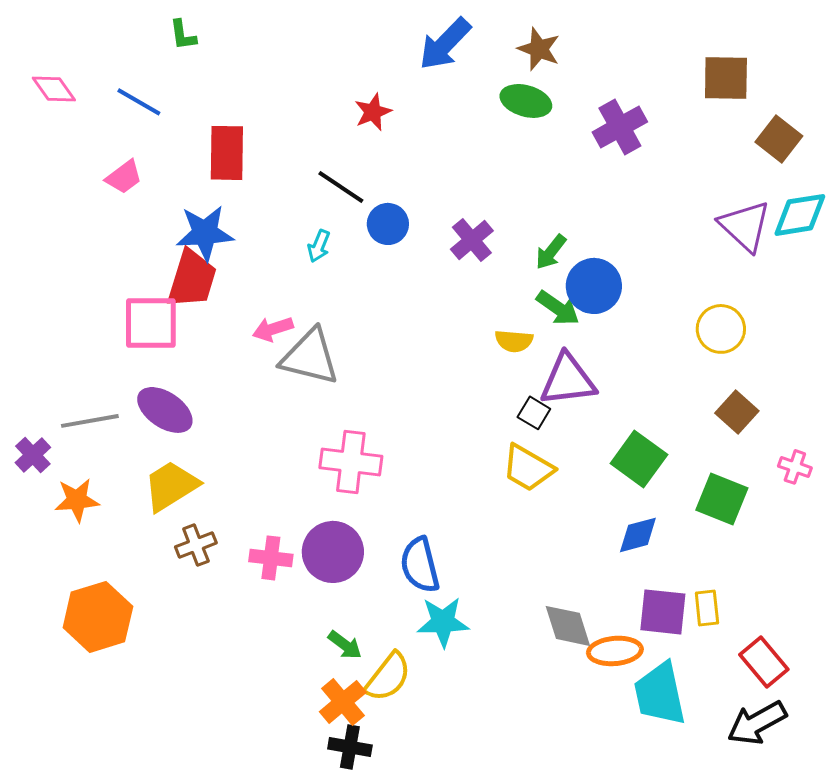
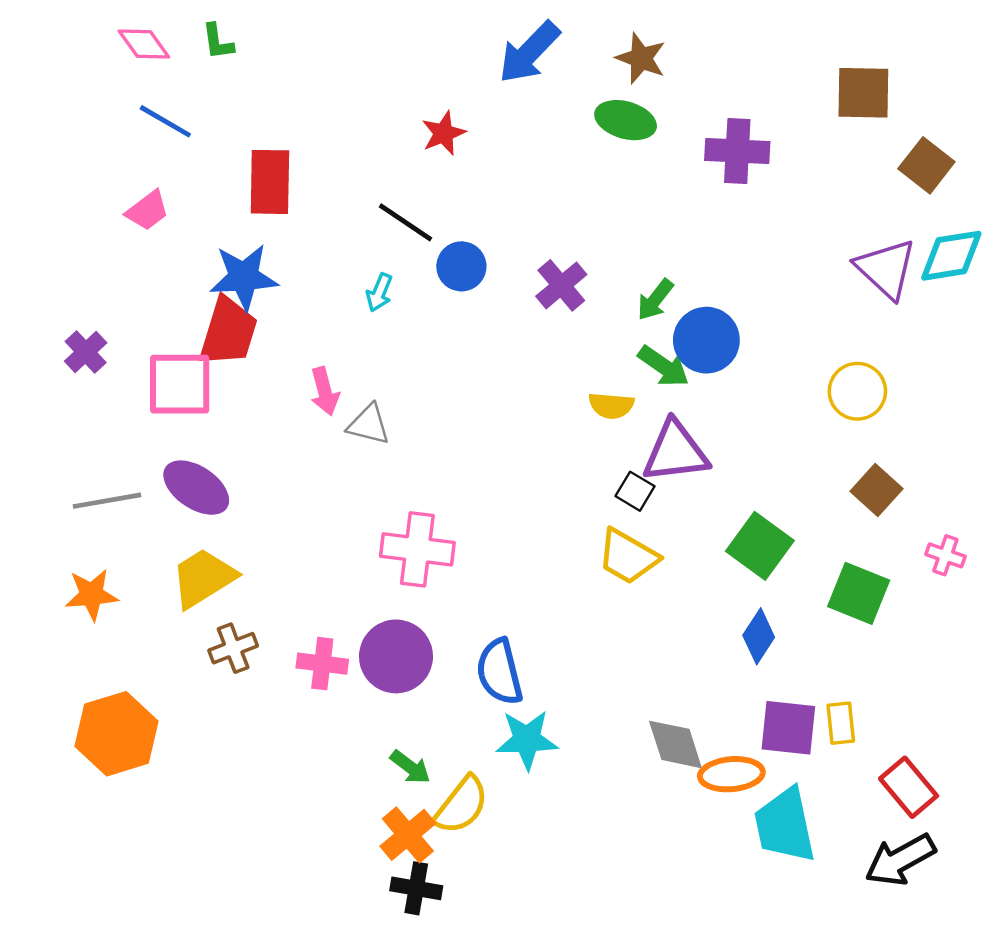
pink diamond: (54, 89) -> (144, 44), moved
purple cross: (620, 127) -> (737, 151), turned 32
pink arrow: (273, 329) -> (325, 391), turned -87
gray triangle: (310, 357) -> (369, 425), size x0.6
purple cross: (33, 455) -> (86, 352), moved
blue diamond: (638, 535) -> (759, 636), turned -42

